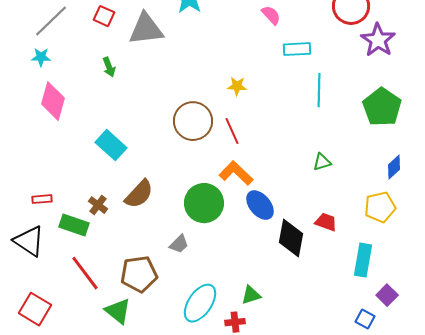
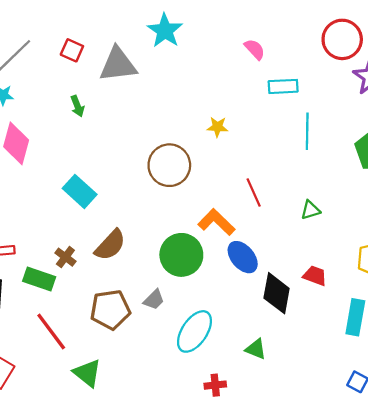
red line: (232, 131) -> (254, 193), moved
brown pentagon: (139, 274) -> (110, 310), moved
green triangle: (251, 295) -> (256, 349), moved, turned 40
cyan ellipse: (200, 303) -> (194, 331), moved

